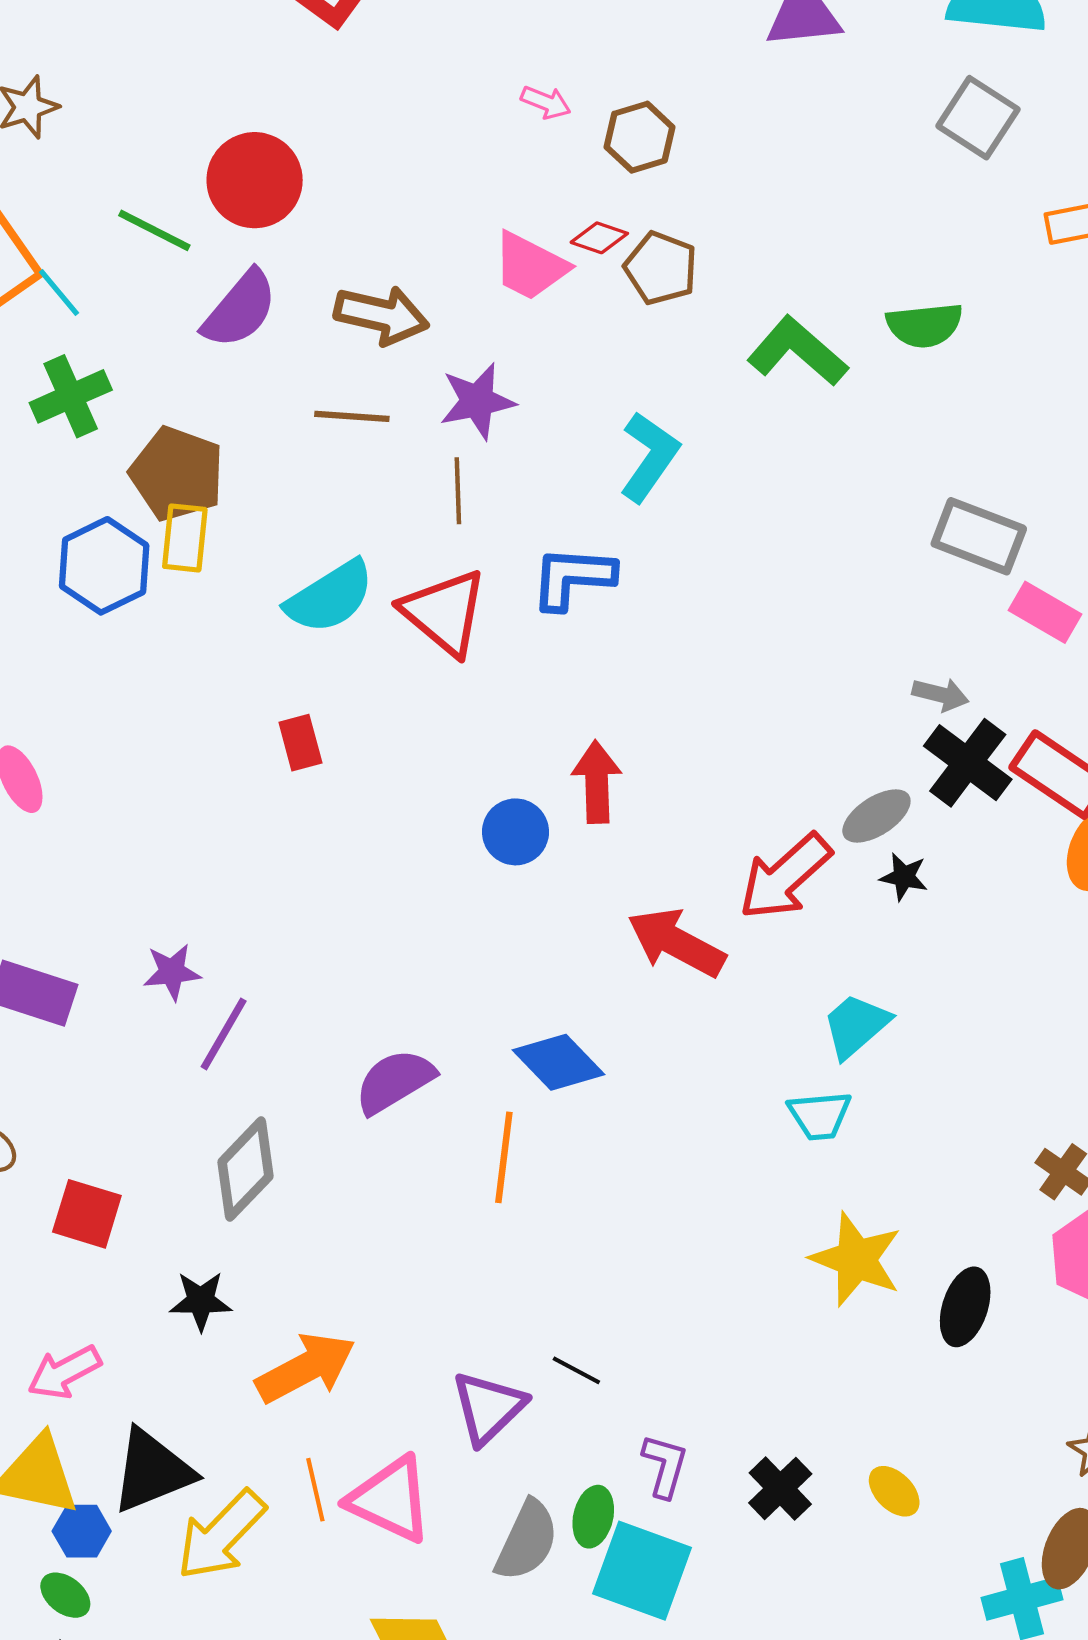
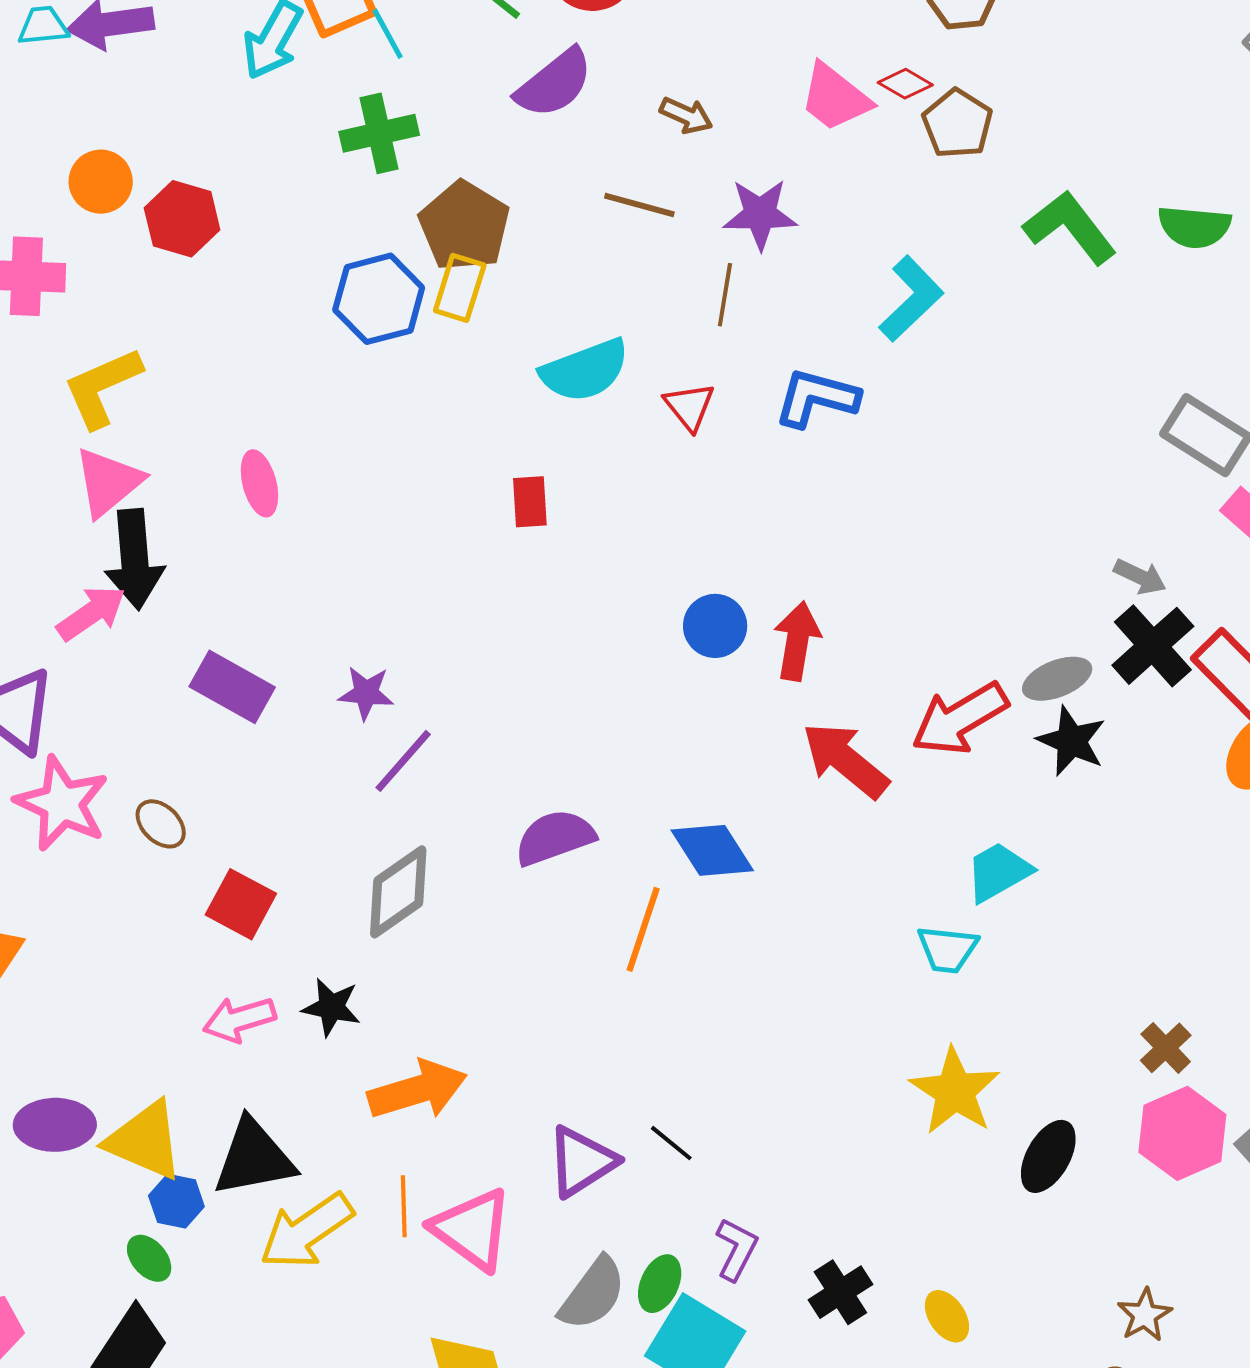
brown arrow: (382, 315) -> (686, 115), size x0.6
red triangle: (444, 612) -> (689, 406), size x0.6
red arrow: (597, 782) -> (797, 641), moved
black star: (904, 877) -> (1071, 741), size x1.5
pink arrow: (64, 1372) -> (239, 1019), moved

